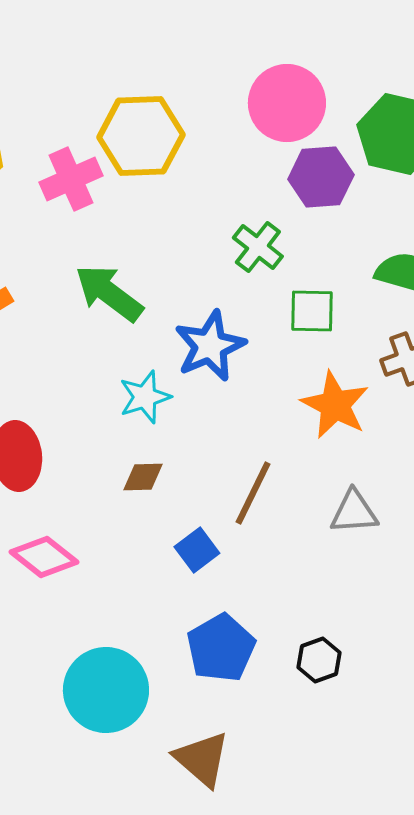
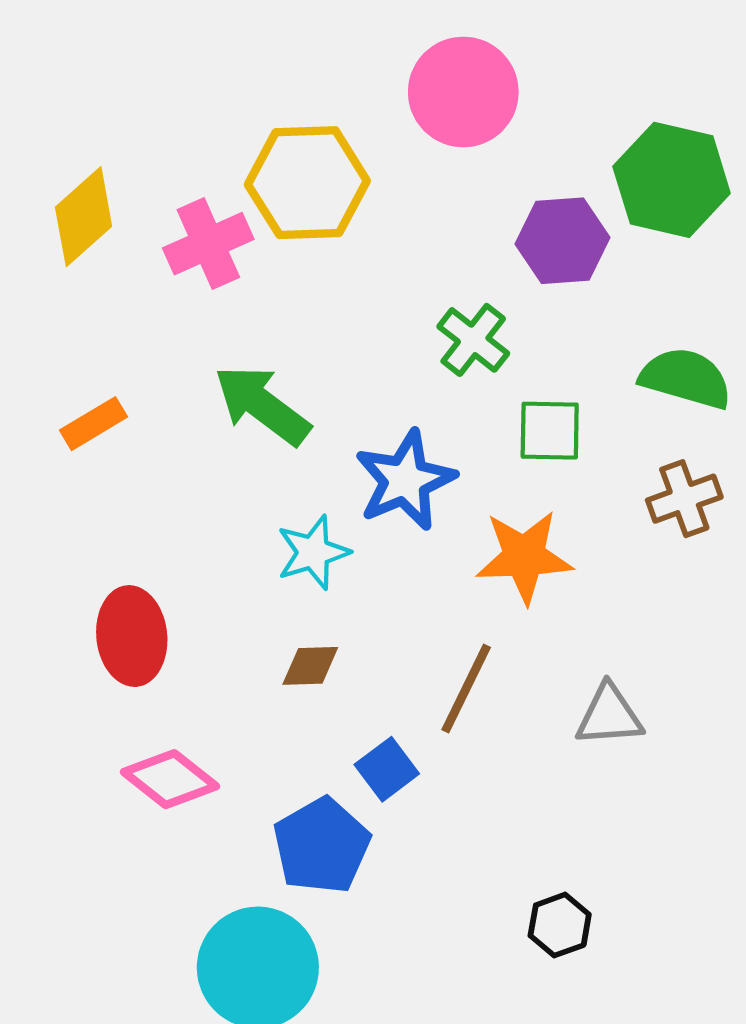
pink circle: (287, 103) -> (463, 92), moved
orange star: (335, 405) -> (524, 557), moved, turned -30
blue pentagon: (221, 648) -> (322, 846), moved

